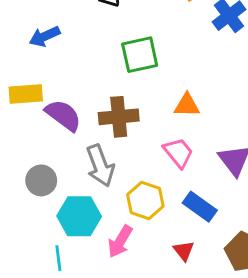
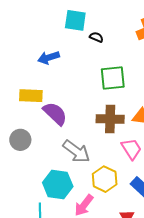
brown cross: (119, 117) -> (110, 119), moved
gray arrow: (100, 166) -> (76, 151), turned -40
gray circle: (41, 180) -> (20, 140), moved

